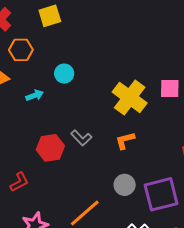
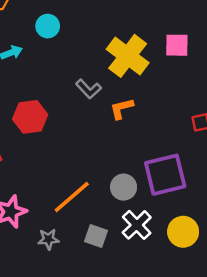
gray L-shape: (81, 138) -> (88, 89), moved
gray circle: (125, 185) -> (124, 187), moved

